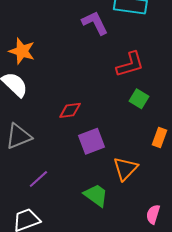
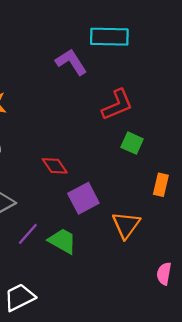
red diamond: (70, 110) -> (55, 166), turned 70
purple line: (38, 179) -> (28, 234), moved
green trapezoid: (96, 195) -> (62, 241), moved

